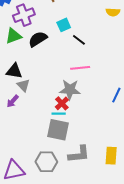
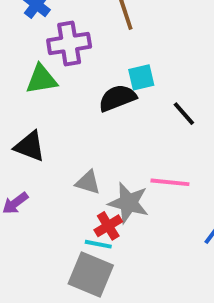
black semicircle: (38, 39) -> (117, 98), moved
black line: (79, 40) -> (184, 114), moved
pink line: (80, 68) -> (170, 182), moved
gray triangle: (23, 85) -> (88, 182), moved, turned -40

